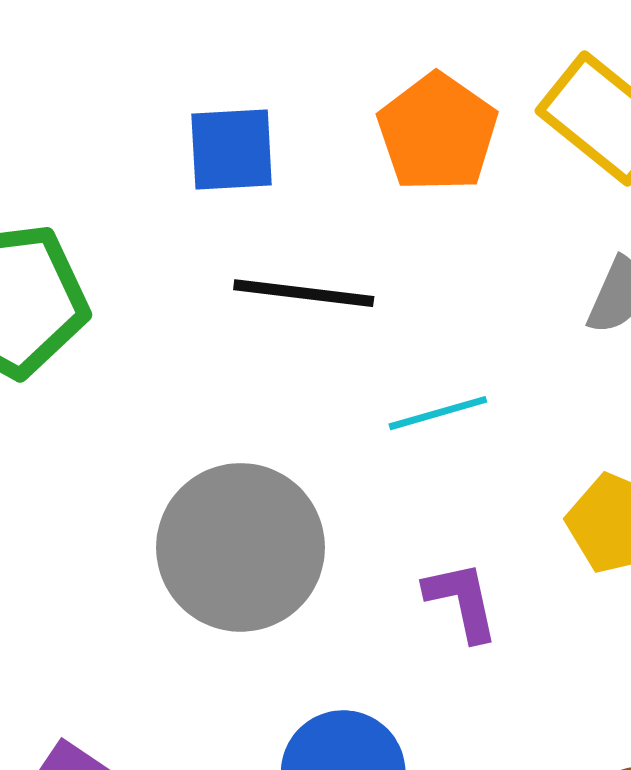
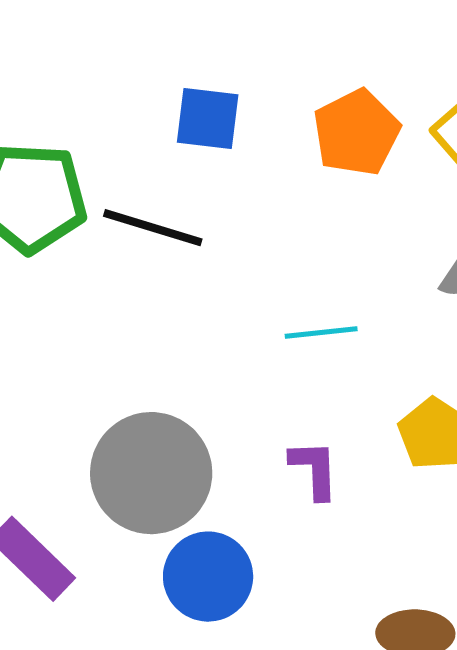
black line: (304, 293) -> (153, 228), moved
gray circle: (241, 547) -> (151, 473), moved

